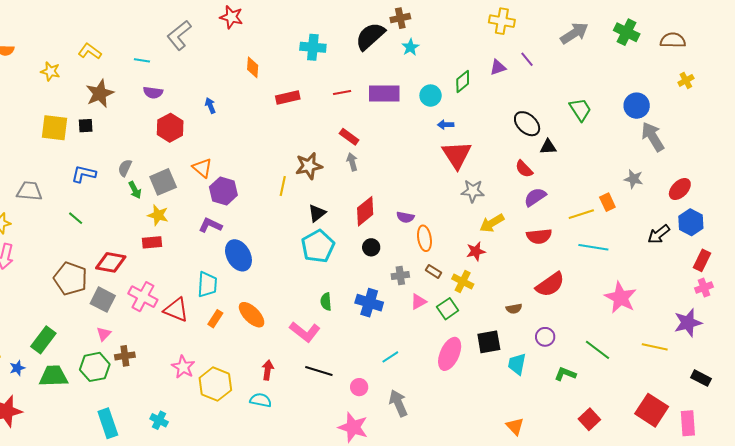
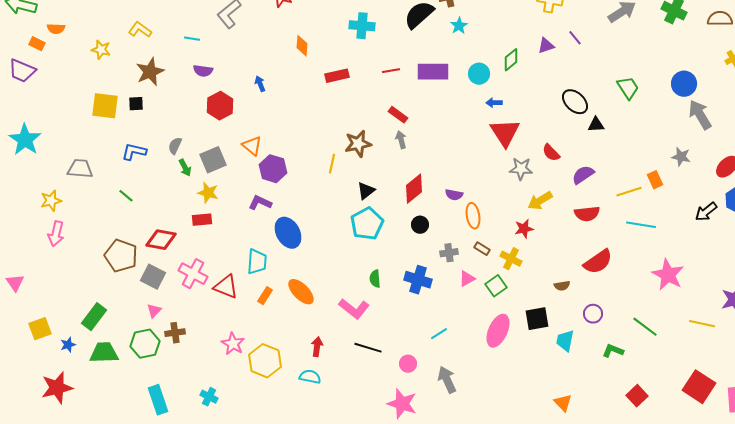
red semicircle: (524, 169) -> (551, 153), moved

